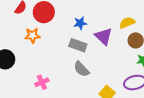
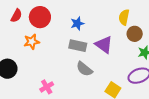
yellow semicircle: (127, 23) -> (124, 17), turned -49
purple triangle: (104, 36) -> (104, 45), moved

